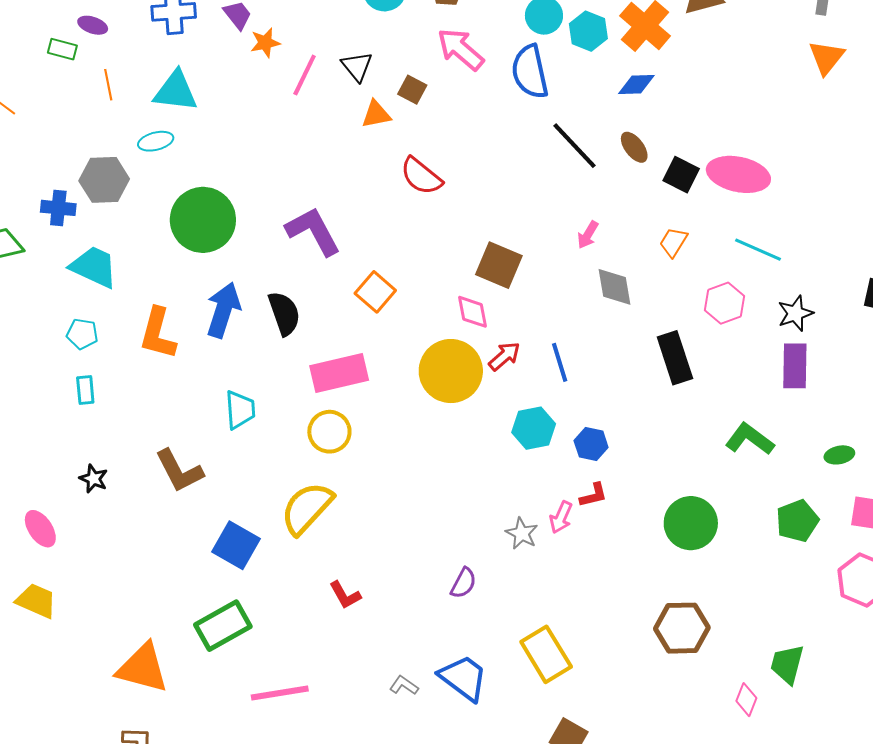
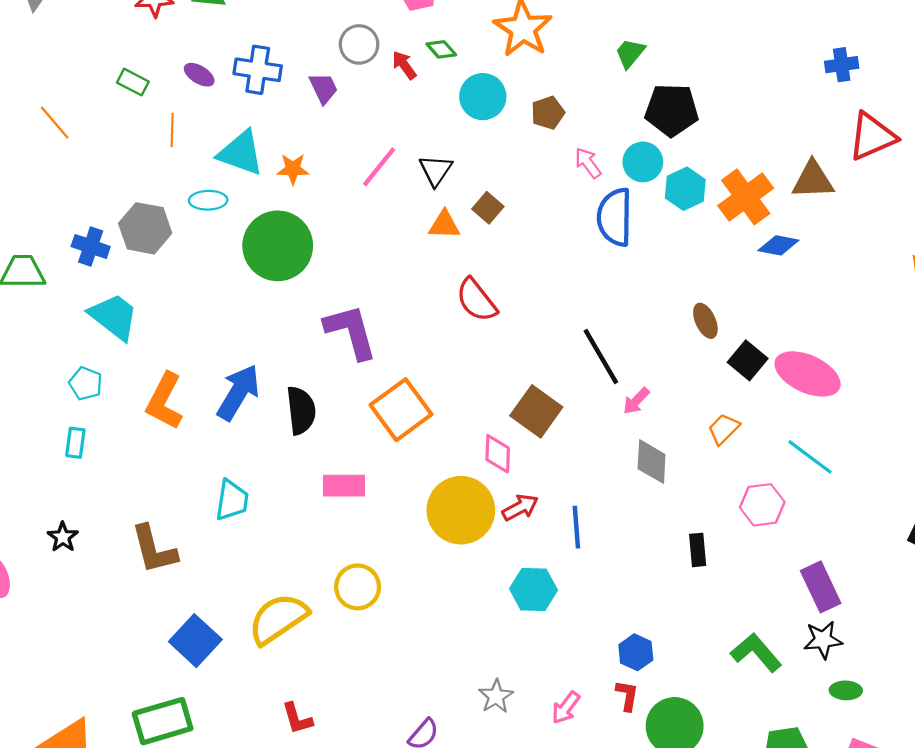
purple ellipse: (93, 25) -> (199, 75), moved
orange star: (265, 43) -> (293, 169), moved
pink arrow: (461, 49) -> (588, 163), moved, size x0.6
blue diamond: (636, 84) -> (778, 245), moved
black line: (575, 146) -> (601, 357), moved
green circle: (203, 220) -> (278, 246), moved
orange square: (375, 292) -> (401, 410), size x1.4
black star: (795, 313) -> (823, 640), moved
black rectangle: (675, 358) -> (698, 550), size x0.6
purple rectangle: (795, 366) -> (821, 587), turned -39
pink rectangle: (339, 373) -> (344, 486), size x0.7
yellow circle: (329, 432) -> (358, 587), moved
blue hexagon: (591, 444) -> (636, 652), moved
red L-shape: (593, 495) -> (627, 695), moved, turned -80
pink arrow: (561, 517) -> (566, 708), moved

